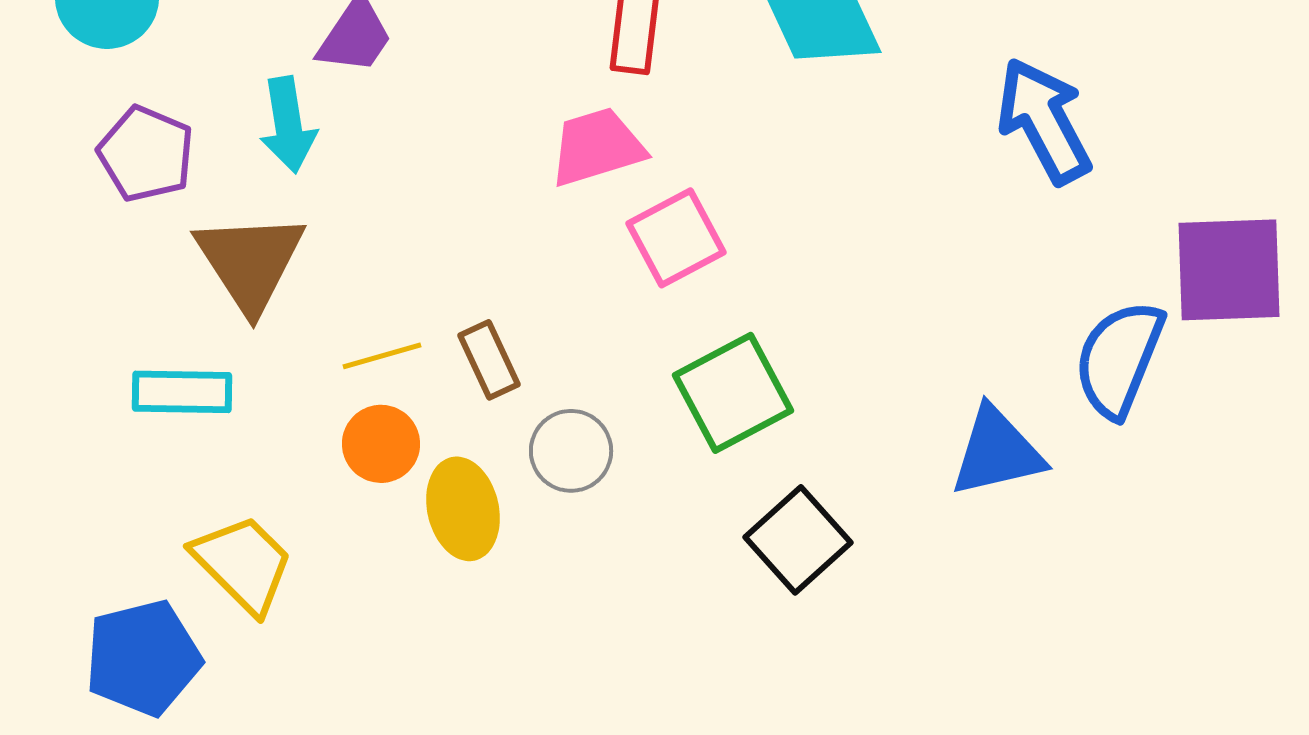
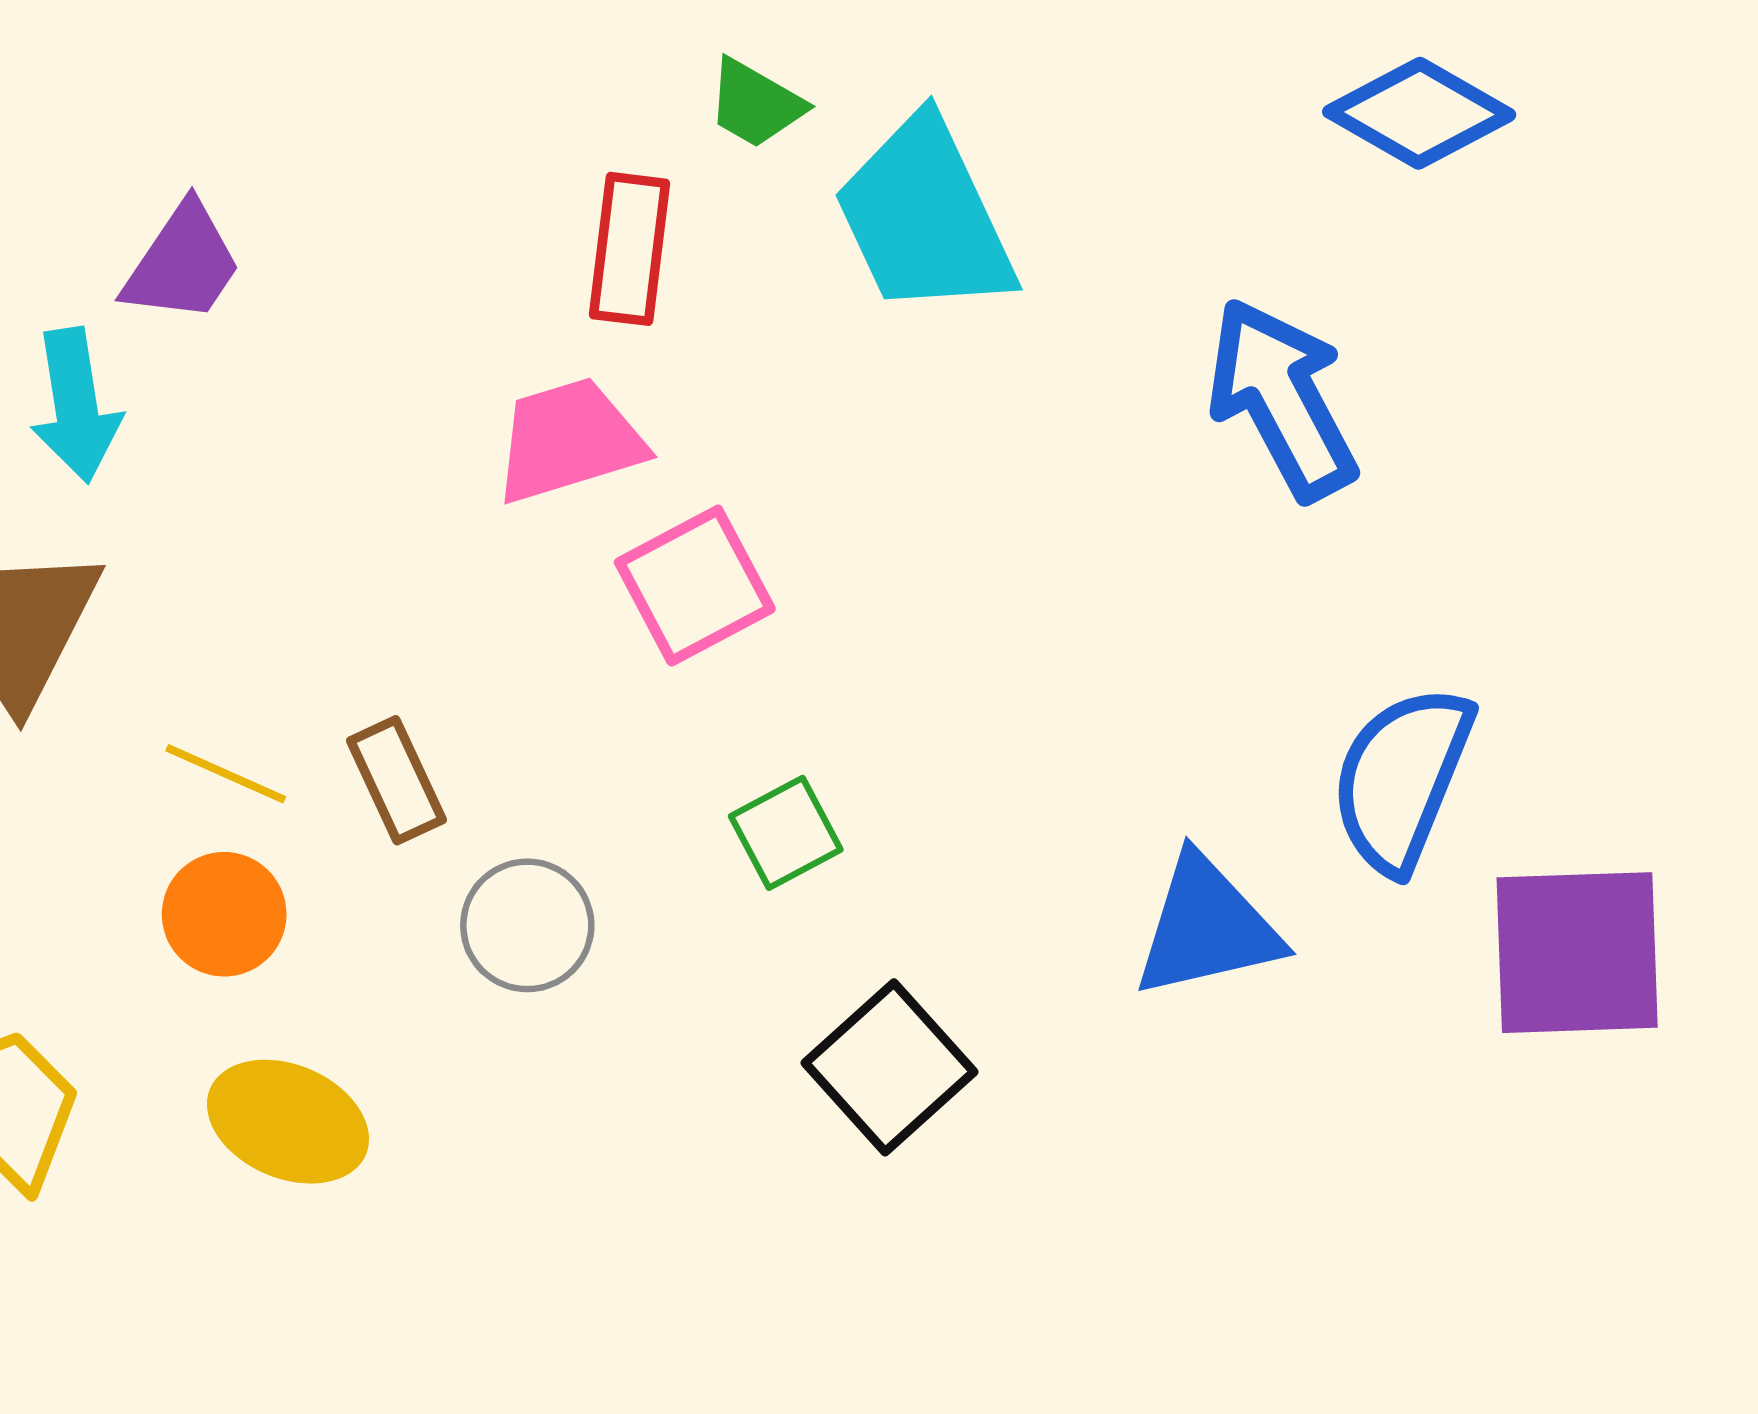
purple square: (1229, 270) -> (1577, 953), moved
yellow line: (382, 356) -> (226, 774), turned 40
green square: (733, 393) -> (786, 833), size x0.6
yellow ellipse: (463, 509) -> (288, 1122), moved, turned -54

